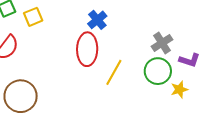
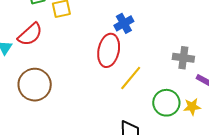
gray cross: (162, 43) -> (183, 58), turned 30
green circle: (158, 71) -> (166, 103), moved

